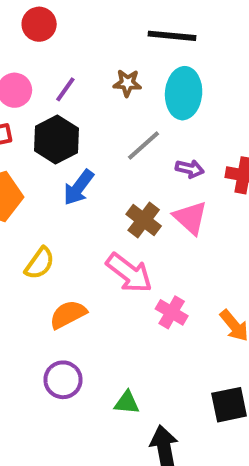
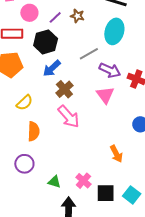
brown star: (127, 83) -> (77, 16), moved
purple arrow: (190, 169) -> (110, 70), size x1.5
brown cross: (144, 220) -> (64, 89), moved
pink cross: (172, 312) -> (83, 181), moved
orange semicircle: (68, 314) -> (34, 131), turned 108

